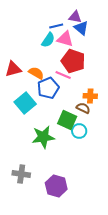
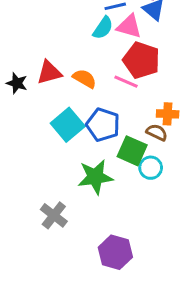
blue pentagon: (48, 88) -> (103, 125), moved, turned -30
gray cross: (21, 174) -> (54, 215), moved, turned 30

